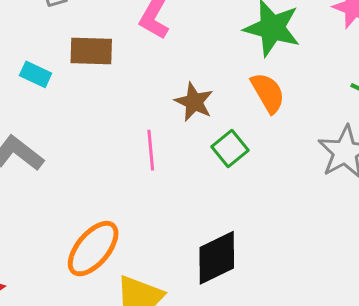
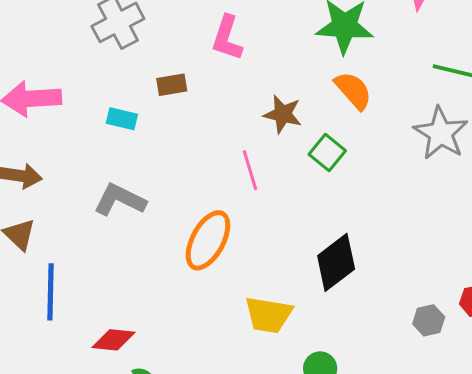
brown rectangle: (91, 51) -> (172, 85), size x0.7
orange ellipse: (93, 249) -> (208, 240), moved

